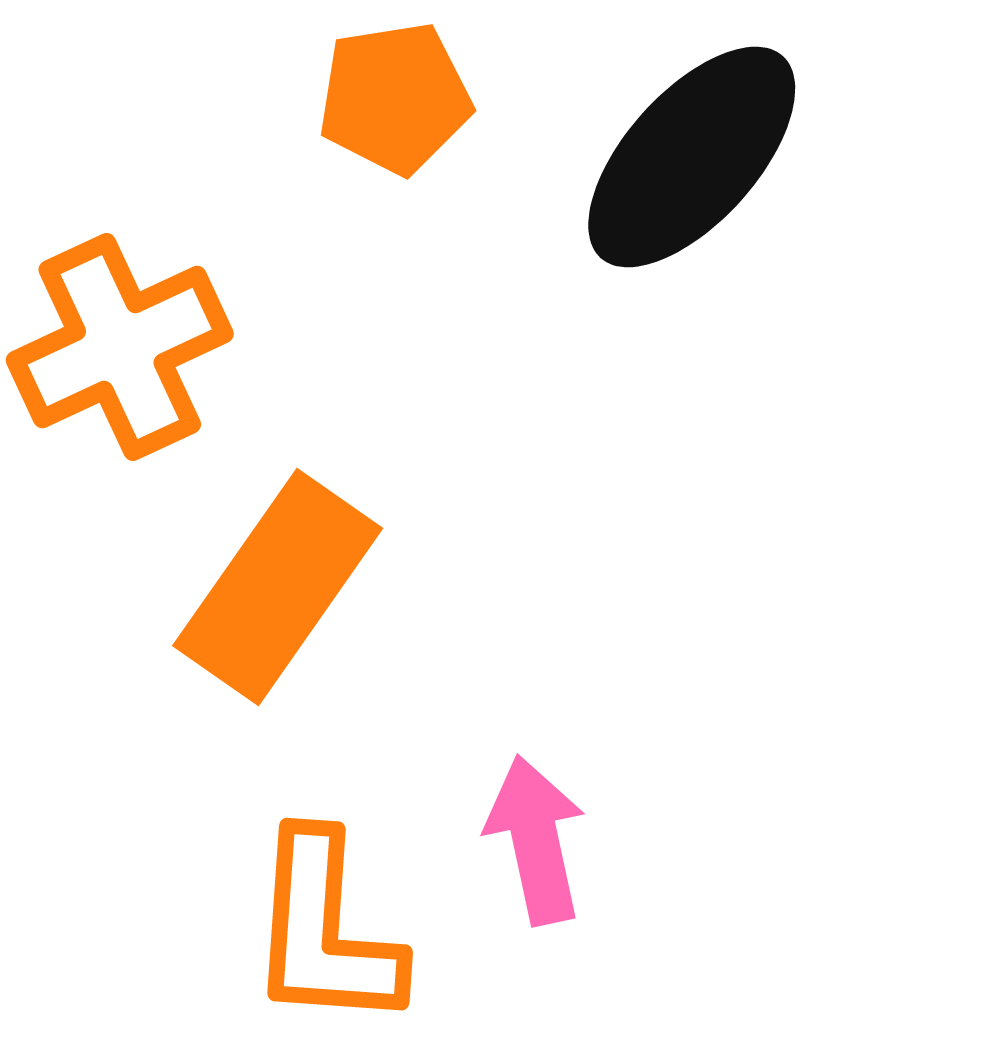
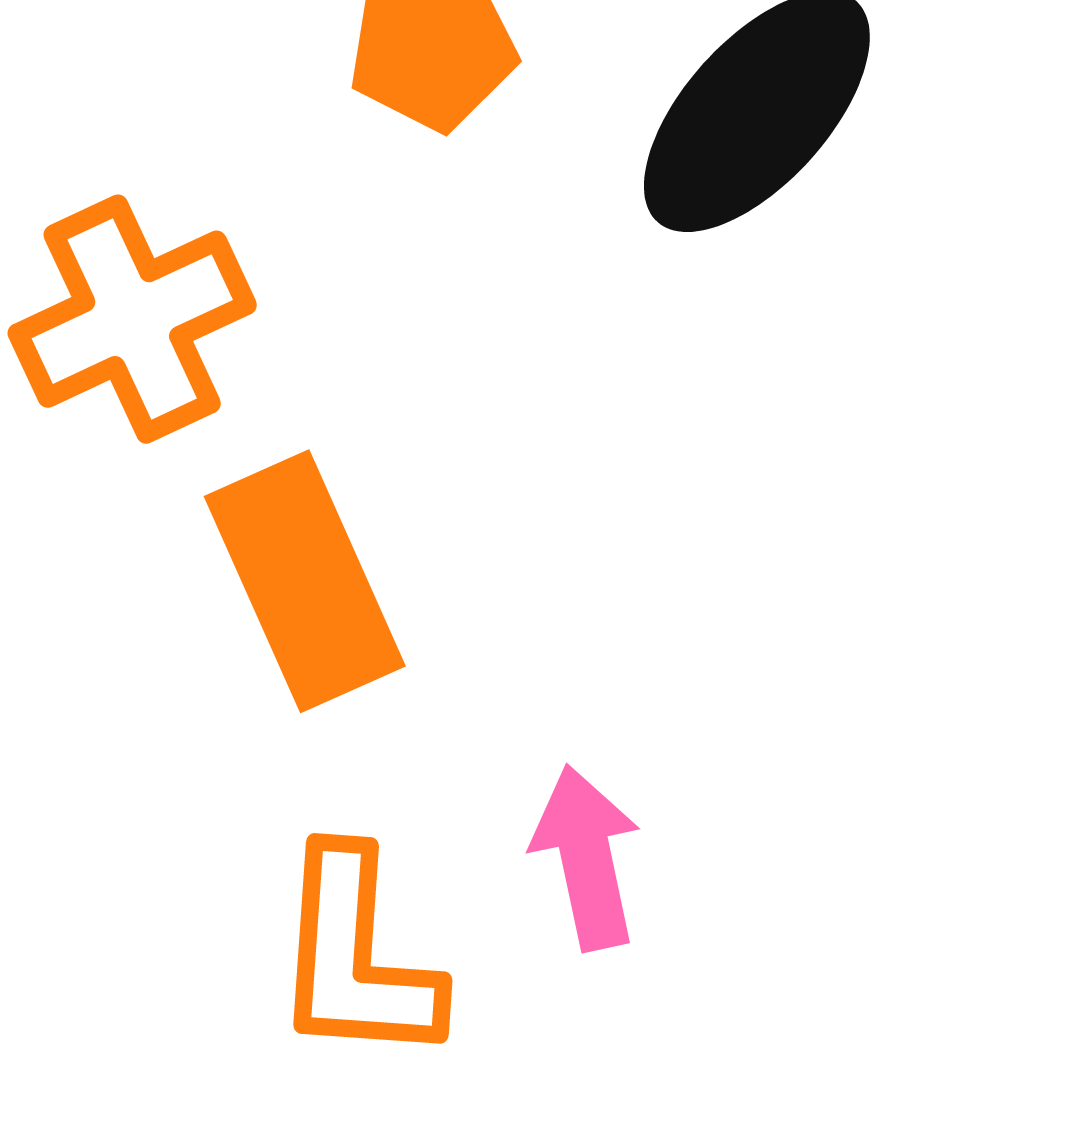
orange rectangle: (278, 587) -> (305, 581), turned -59

